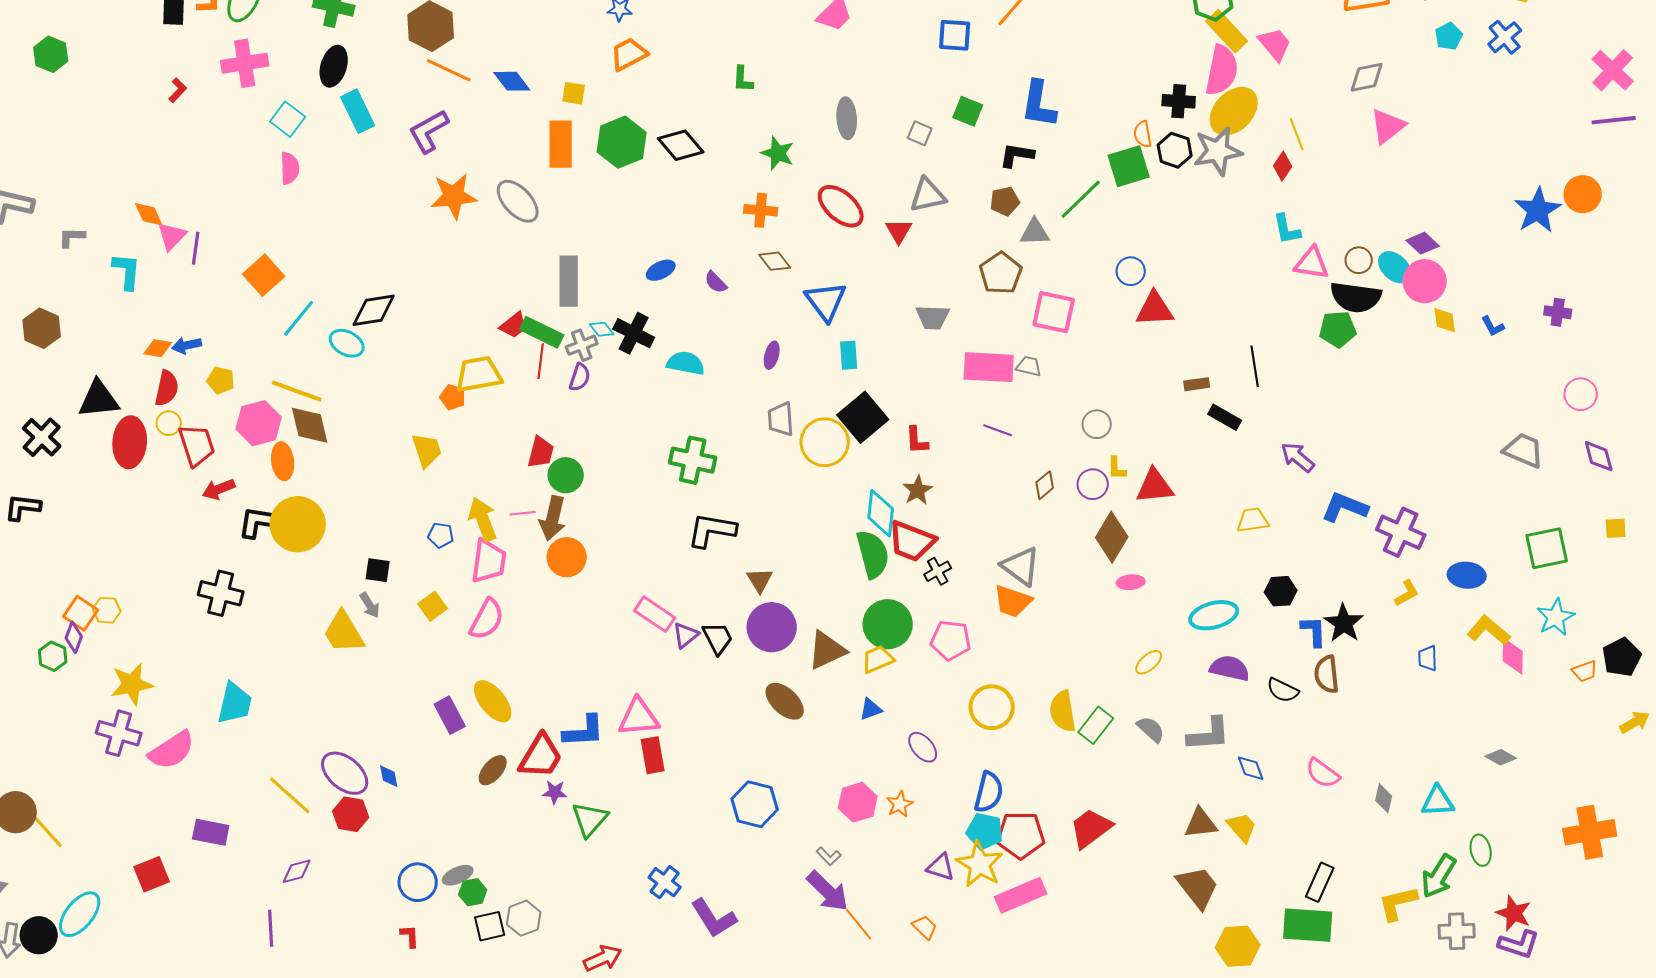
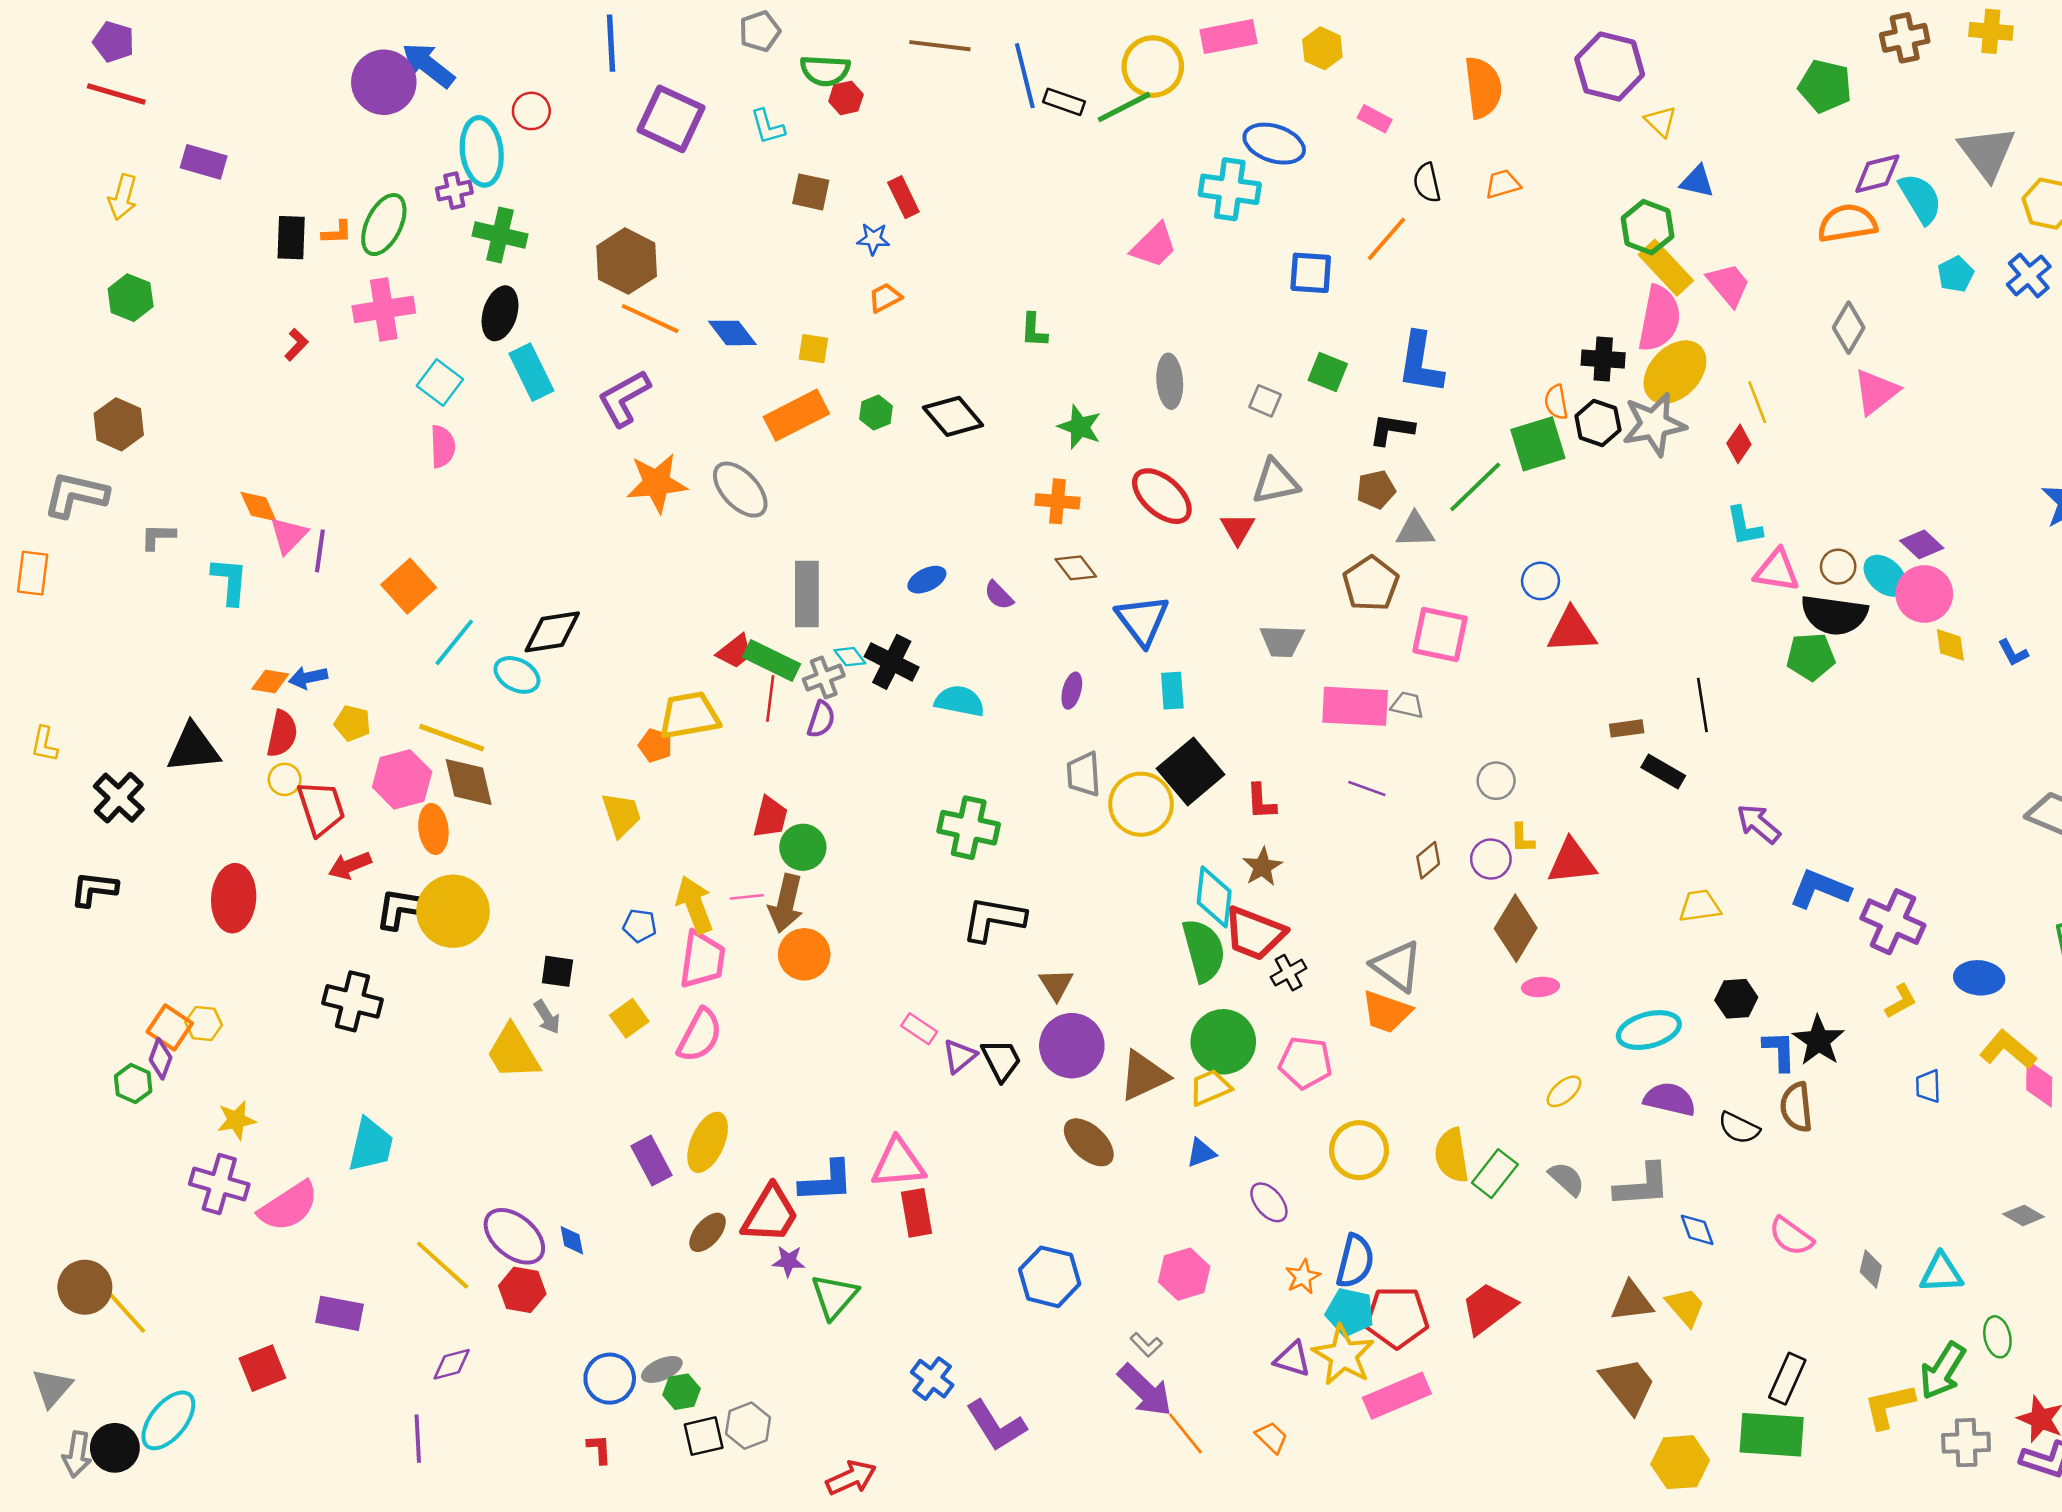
orange trapezoid: (629, 54) -> (885, 298), size x0.7
gray diamond: (1367, 77) -> (1849, 328), turned -48
green hexagon: (622, 142) -> (876, 413), size x0.5
orange rectangle: (561, 144) -> (796, 415), turned 63
brown hexagon: (42, 328) -> (119, 424), moved
red ellipse: (130, 442) -> (234, 898), moved
pink rectangle: (655, 614) -> (919, 1029), size x0.7
yellow star: (132, 684) -> (236, 1120), size x0.7
yellow ellipse: (493, 701) -> (708, 1142), turned 63
orange star: (900, 804) -> (1303, 1277), moved

